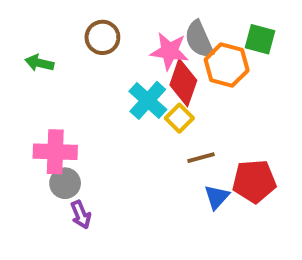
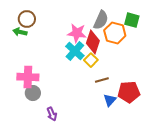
brown circle: (102, 37) -> (27, 19), moved
gray semicircle: (199, 39) -> (101, 20), turned -132
pink star: (169, 51) -> (77, 33), moved
purple arrow: (81, 215) -> (52, 114), moved

